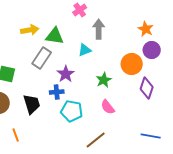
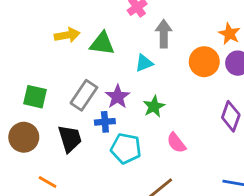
gray rectangle: (42, 58) -> (84, 95), moved
orange circle: (132, 64) -> (204, 62), moved
green star: (104, 80) -> (154, 106), moved
orange line: (16, 135) -> (48, 182), turned -40

